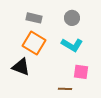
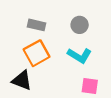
orange square: (34, 43) -> (37, 53), turned 30

